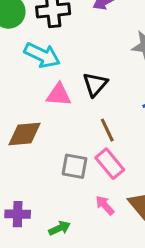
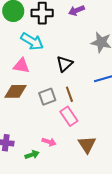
pink triangle: (59, 95) -> (21, 66), moved
gray square: (75, 166) -> (47, 97), moved, turned -36
pink arrow: (105, 205) -> (49, 142), moved, turned 144

